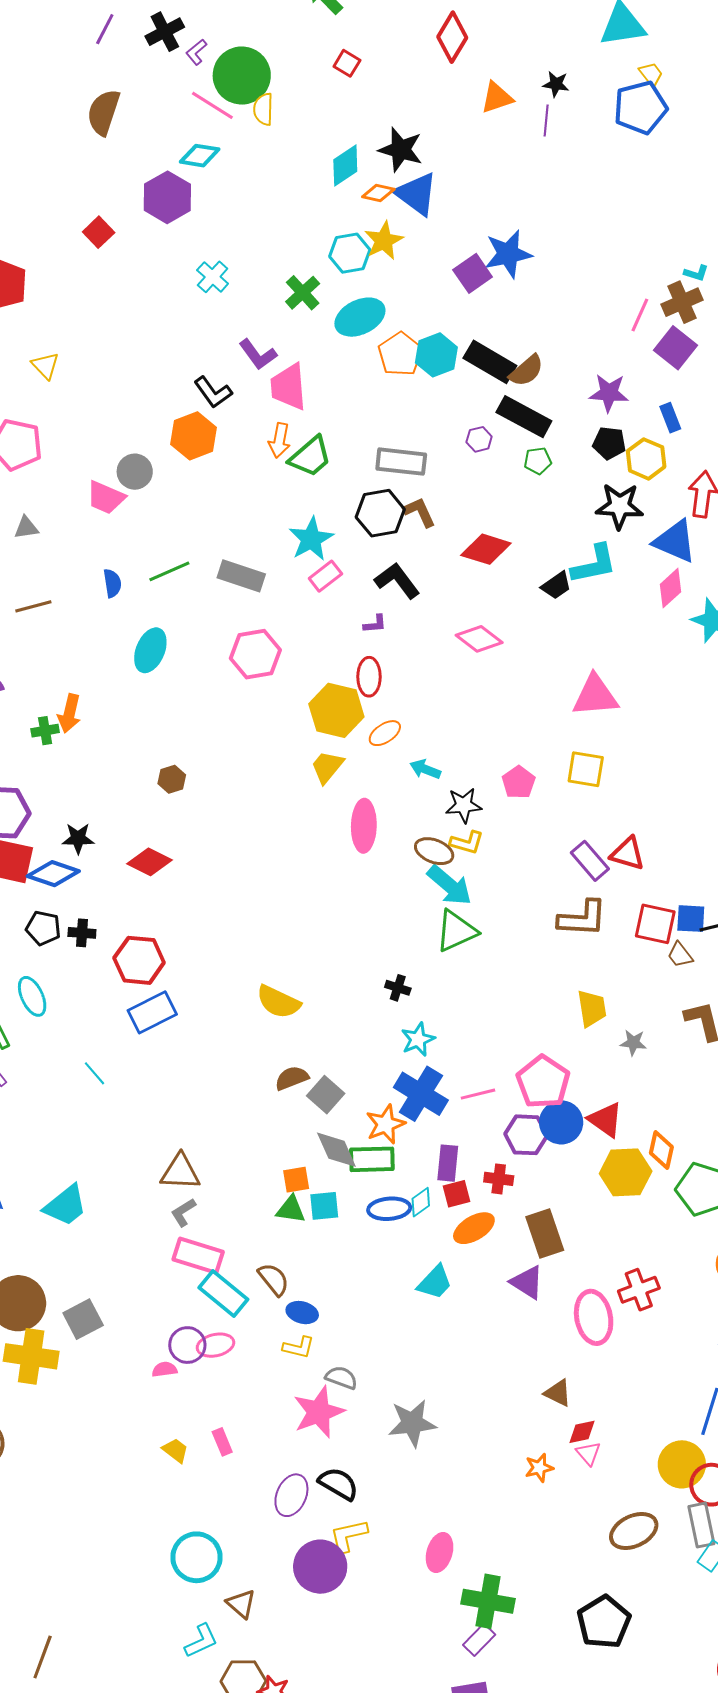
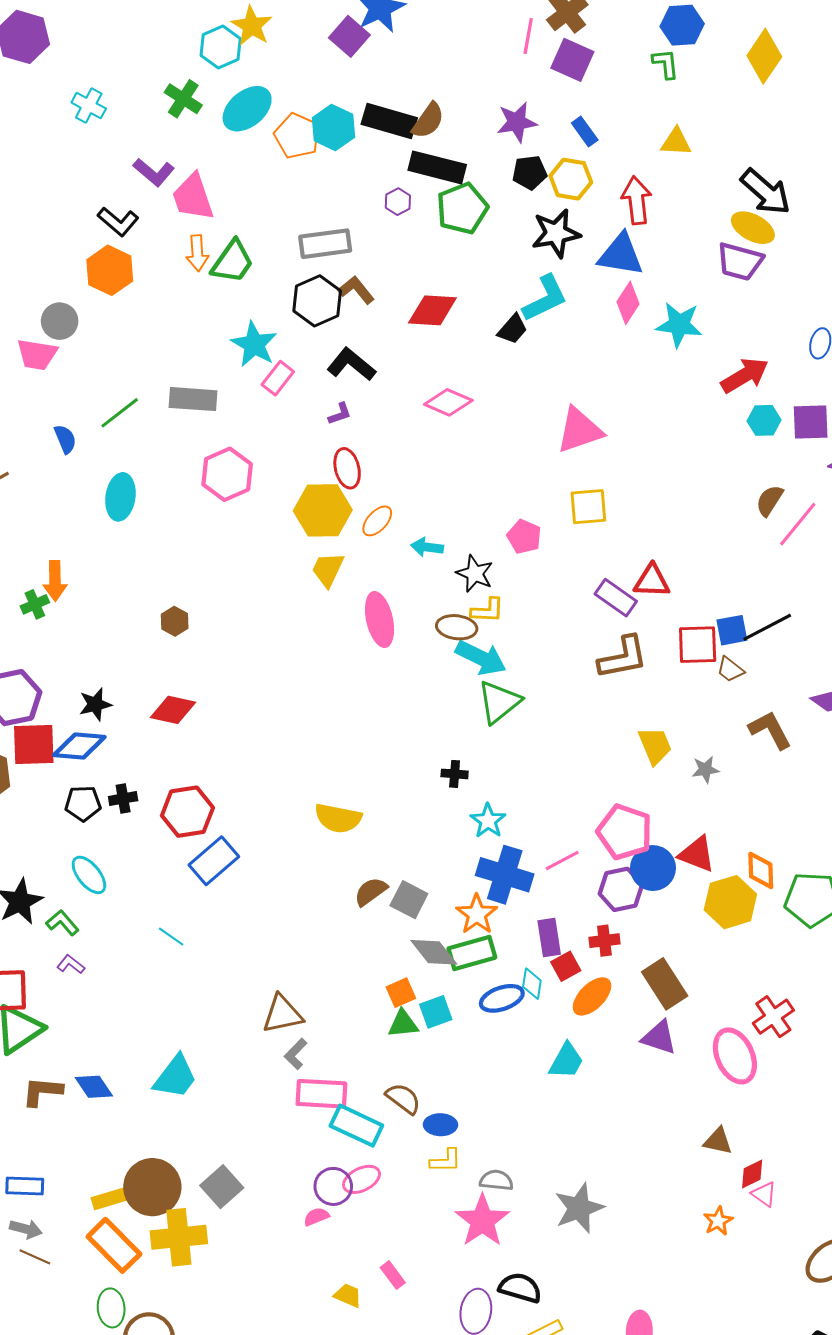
green pentagon: (538, 461) -> (462, 208), size x1.8
black star: (464, 805) -> (475, 574), turned -30
cyan diamond: (421, 1202) -> (532, 984), turned -32

